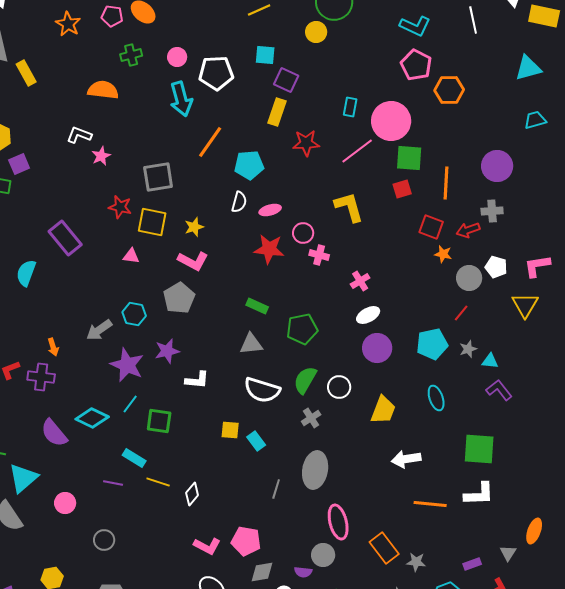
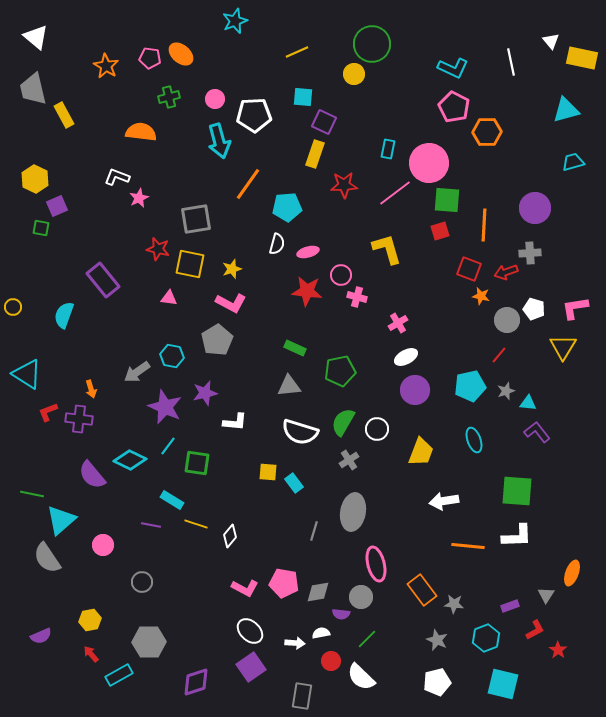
gray diamond: (262, 572) -> (318, 592), moved

